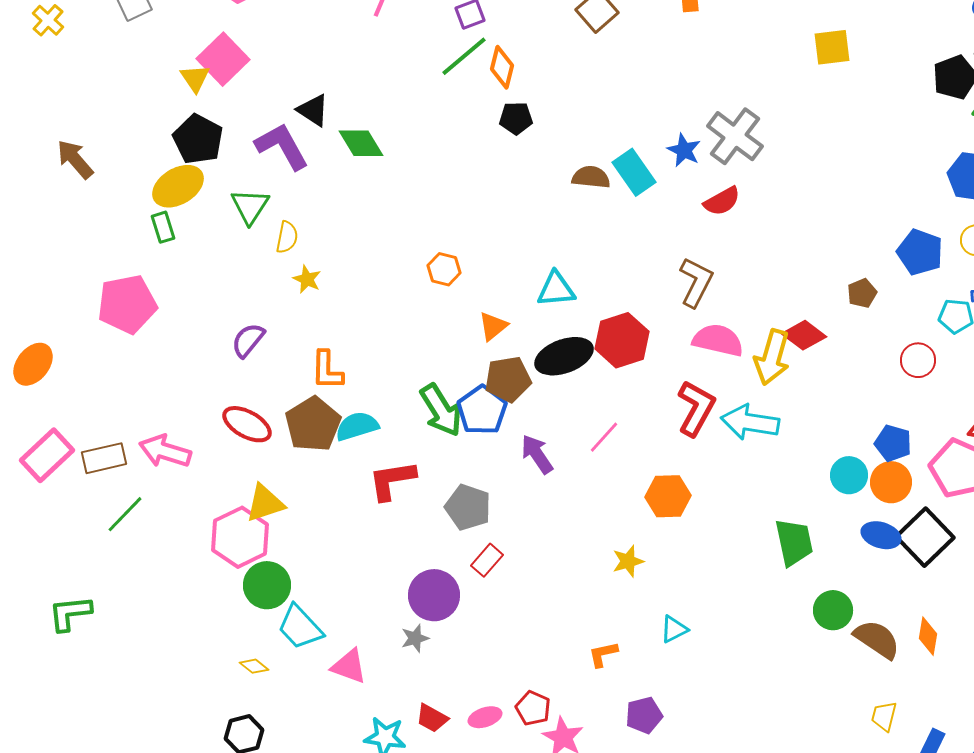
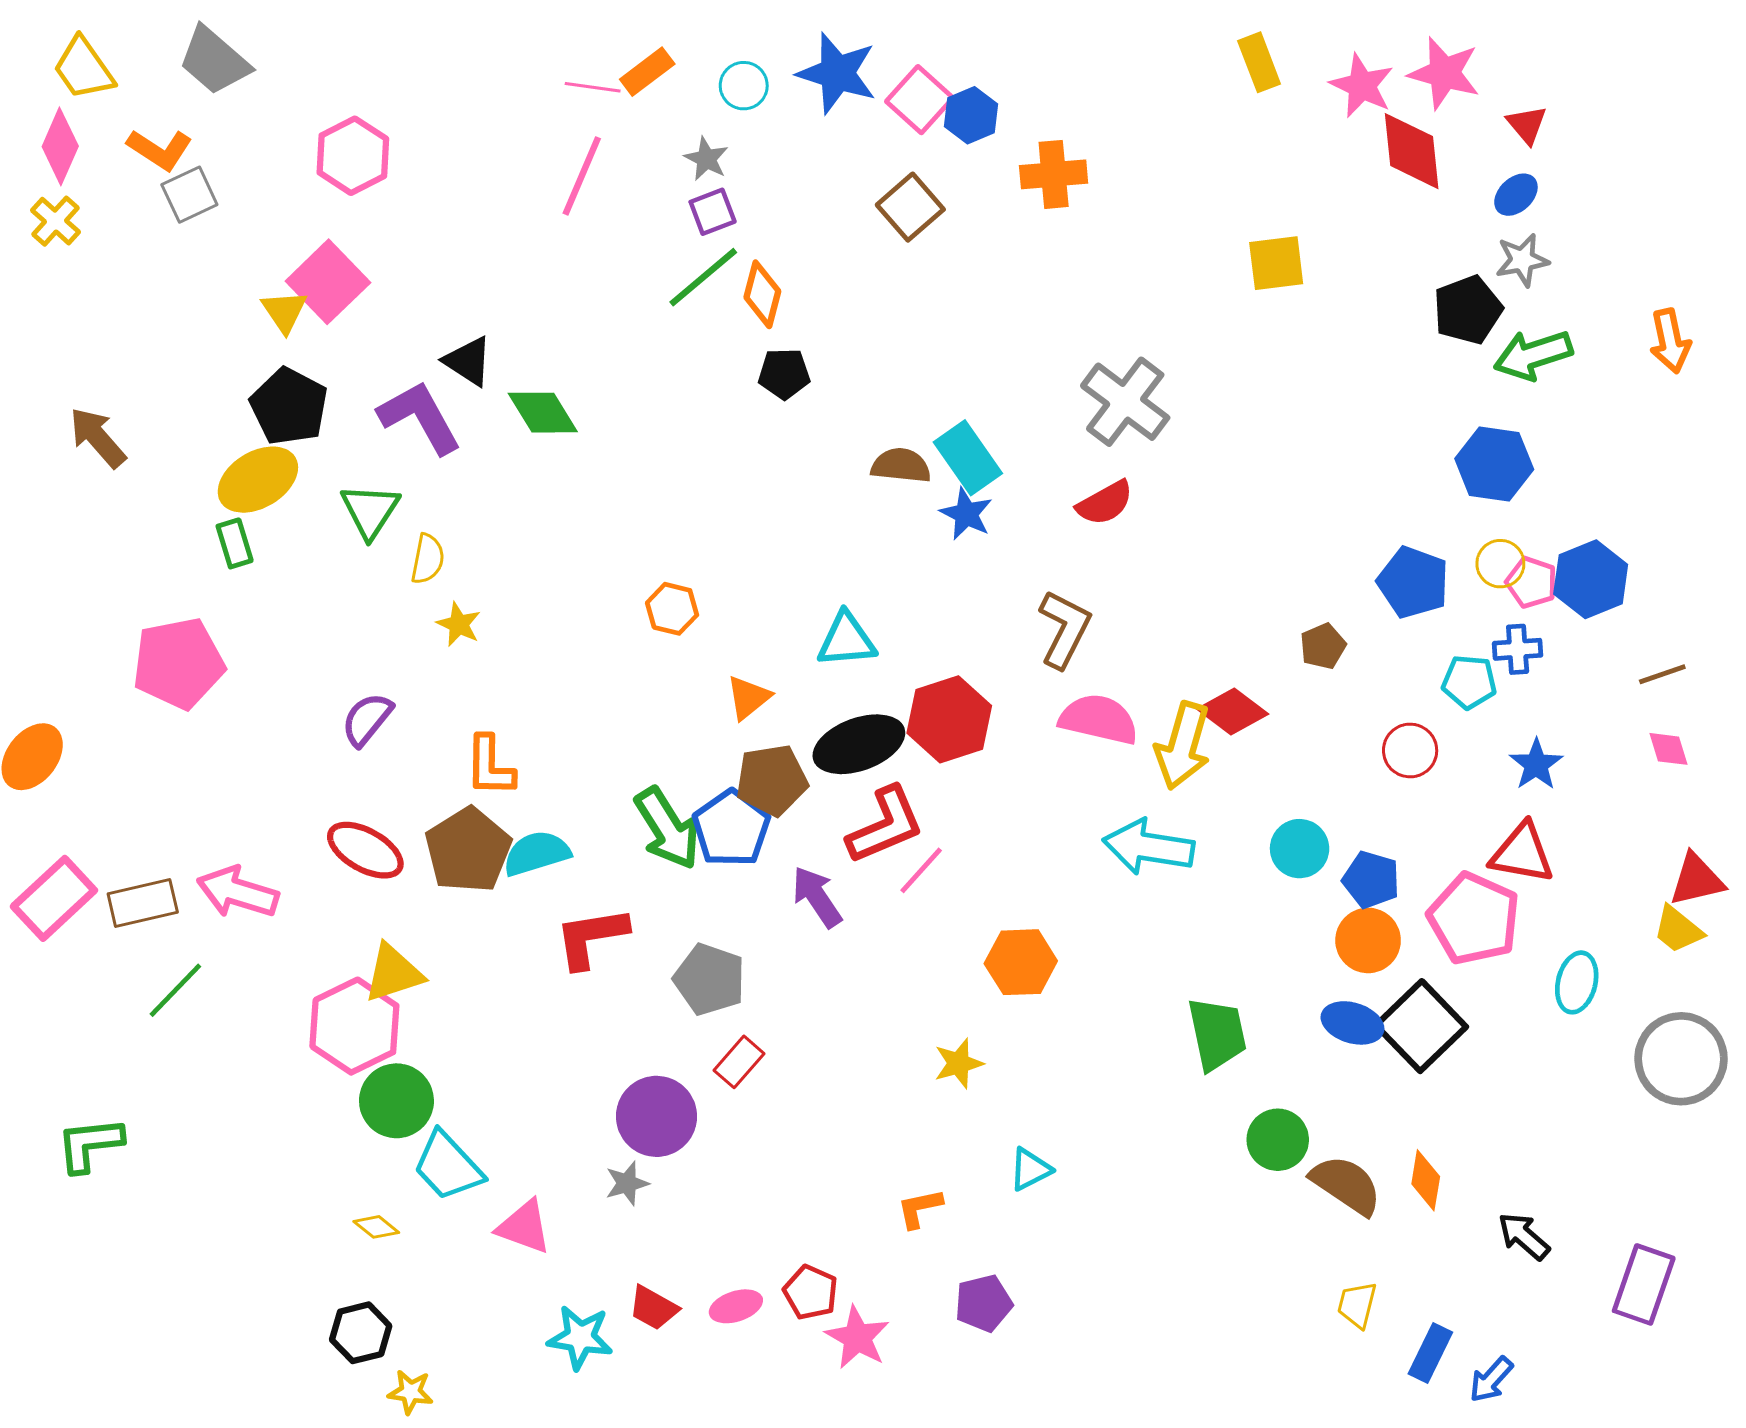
blue star: (684, 150) -> (966, 514), moved
red L-shape: (696, 408) -> (885, 825), moved, turned 38
cyan circle: (849, 475) -> (1300, 849), moved

